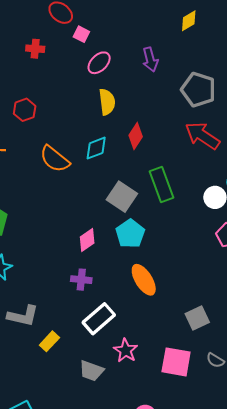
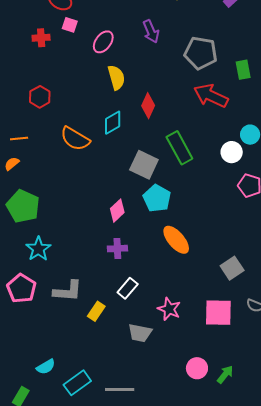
pink square: (81, 34) -> (70, 25), moved
white rectangle: (99, 319) -> (128, 288), moved, size x0.7

